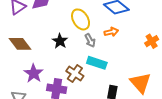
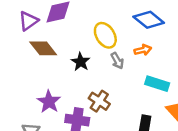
brown diamond: (20, 44) -> (43, 48), moved
cyan rectangle: (97, 63) -> (157, 84), moved

